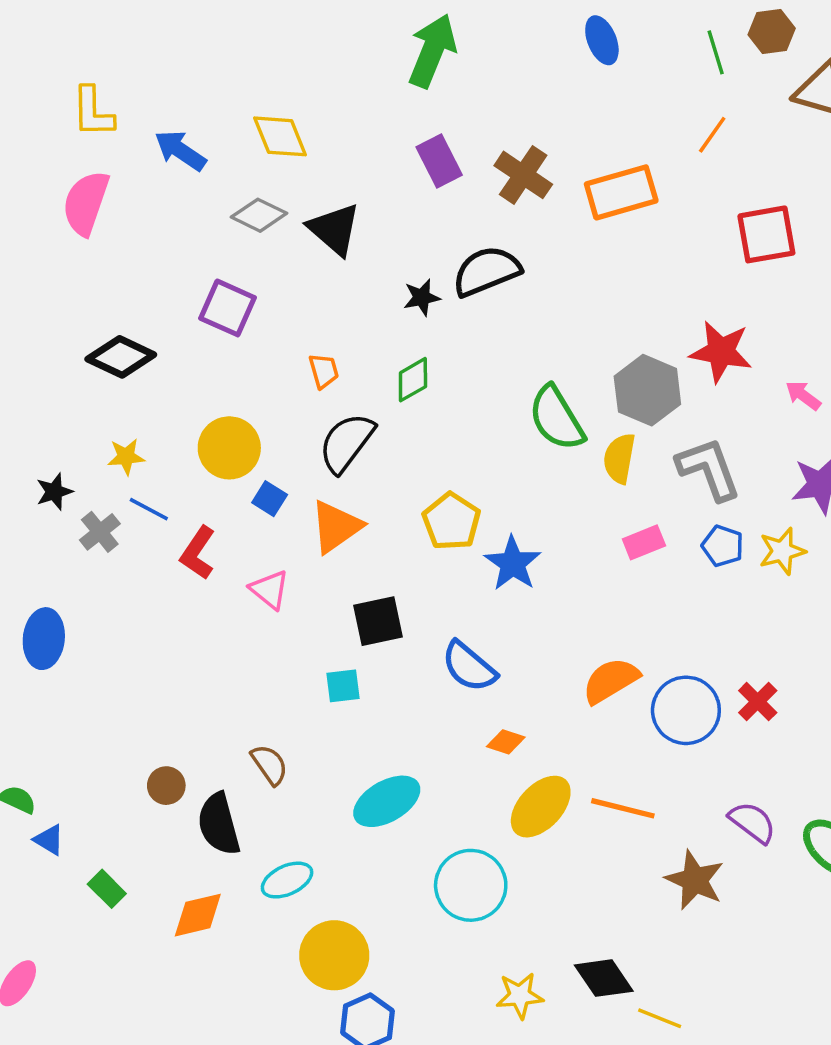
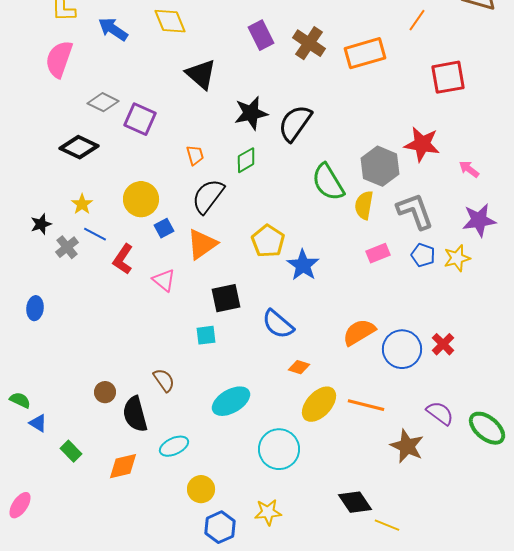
gray diamond: (259, 215) -> (103, 102), moved
black semicircle: (486, 271) -> (295, 123), moved, turned -33
black star: (422, 297) -> (251, 113), size x1.6
yellow star: (126, 457) -> (82, 204), turned -30
blue square: (270, 499) -> (164, 228), turned 30
blue ellipse: (44, 639) -> (35, 308), size x0.7
yellow circle: (334, 955) -> (201, 489), size x0.7
yellow star: (520, 996) -> (268, 512), moved

